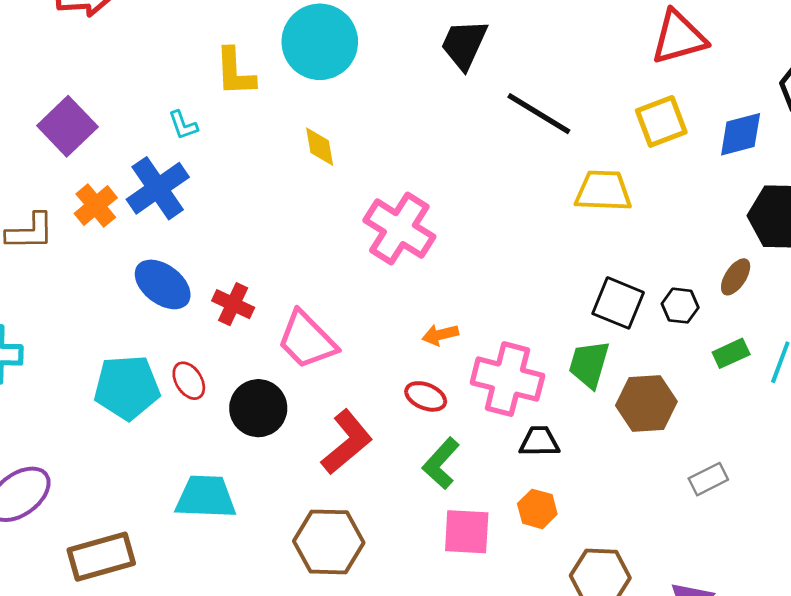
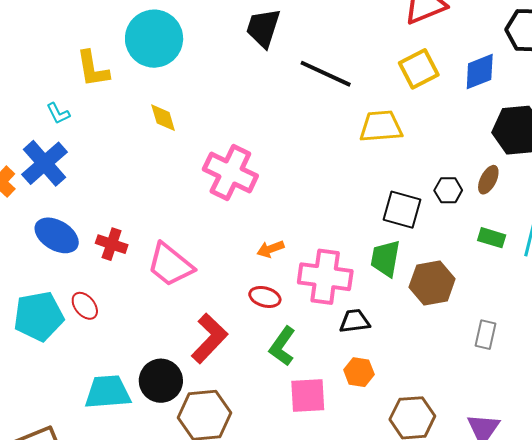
black hexagon: (680, 306) -> (448, 190), moved
green rectangle: (731, 353) -> (492, 238), turned 48
black circle: (258, 408) -> (161, 381), moved
gray rectangle: (708, 479) -> (485, 335), turned -44

